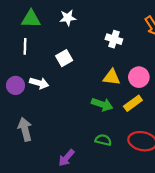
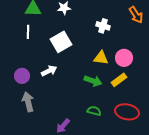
white square: (64, 58) -> (61, 42), size x1.5
white arrow: (39, 83) -> (49, 71), moved, turned -42
purple circle: (15, 85) -> (22, 76), moved

